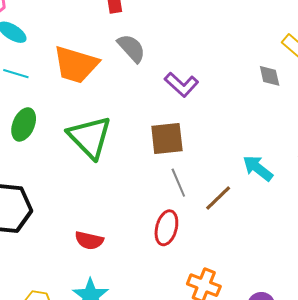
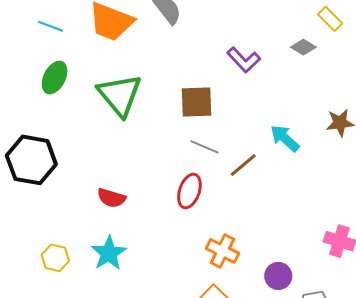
gray diamond: (270, 76) -> (303, 47), turned -50
purple L-shape: (182, 85) -> (244, 60), moved
gray line: (178, 183) -> (205, 147), turned -48

